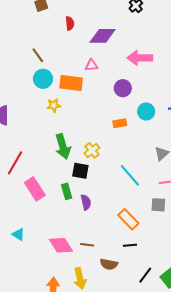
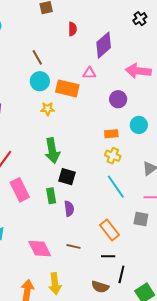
purple diamond: (102, 36) -> (104, 45), turned -48
yellow cross: (92, 150) -> (113, 156), moved, turned -35
brown line: (87, 245) -> (74, 246), moved
brown semicircle: (109, 264) -> (100, 287), moved
black line: (145, 275) -> (121, 274), moved, turned -30

